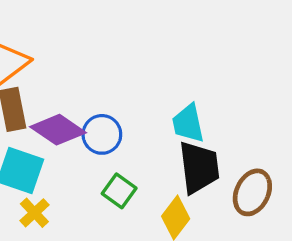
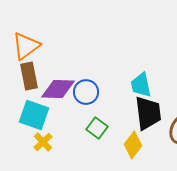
purple diamond: (58, 130) -> (58, 89), turned -32

